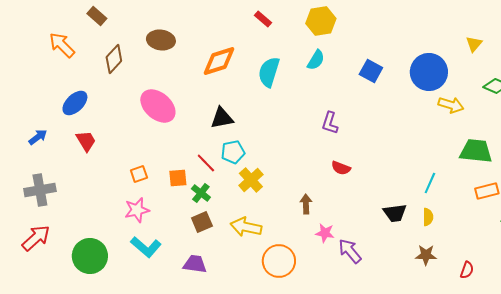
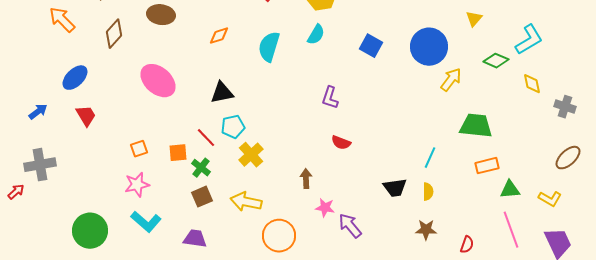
orange diamond: (219, 61) -> (219, 36), size x0.6
yellow arrow: (451, 105) -> (451, 80), turned -70
red arrow: (36, 238) -> (16, 192), moved, size x0.6

